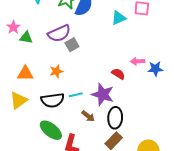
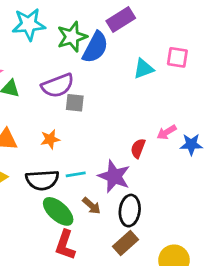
gray square: (72, 45) -> (75, 103), turned 32
pink arrow: (138, 61) -> (167, 132), turned -32
red semicircle: (118, 74) -> (138, 148), turned -104
green ellipse: (51, 130) -> (58, 211), moved

